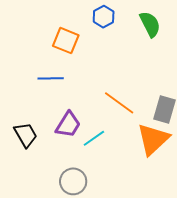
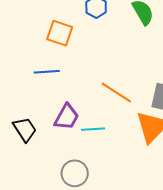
cyan line: (94, 138) -> (93, 129), turned 35

